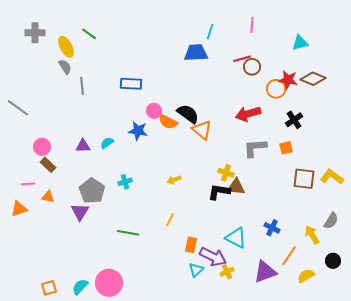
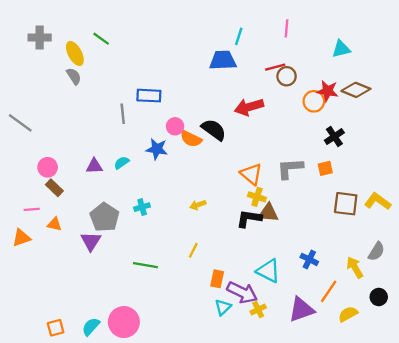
gray line: (82, 86) -> (123, 114), moved
red arrow: (248, 114) -> (249, 107), moved
orange triangle: (202, 130) -> (251, 174), moved

